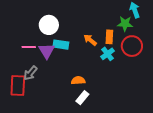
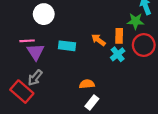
white circle: (49, 25) -> (44, 14), moved
pink line: (29, 47) -> (27, 41), moved
purple triangle: (47, 51) -> (35, 52), moved
red rectangle: (18, 85) -> (22, 92), turned -50

